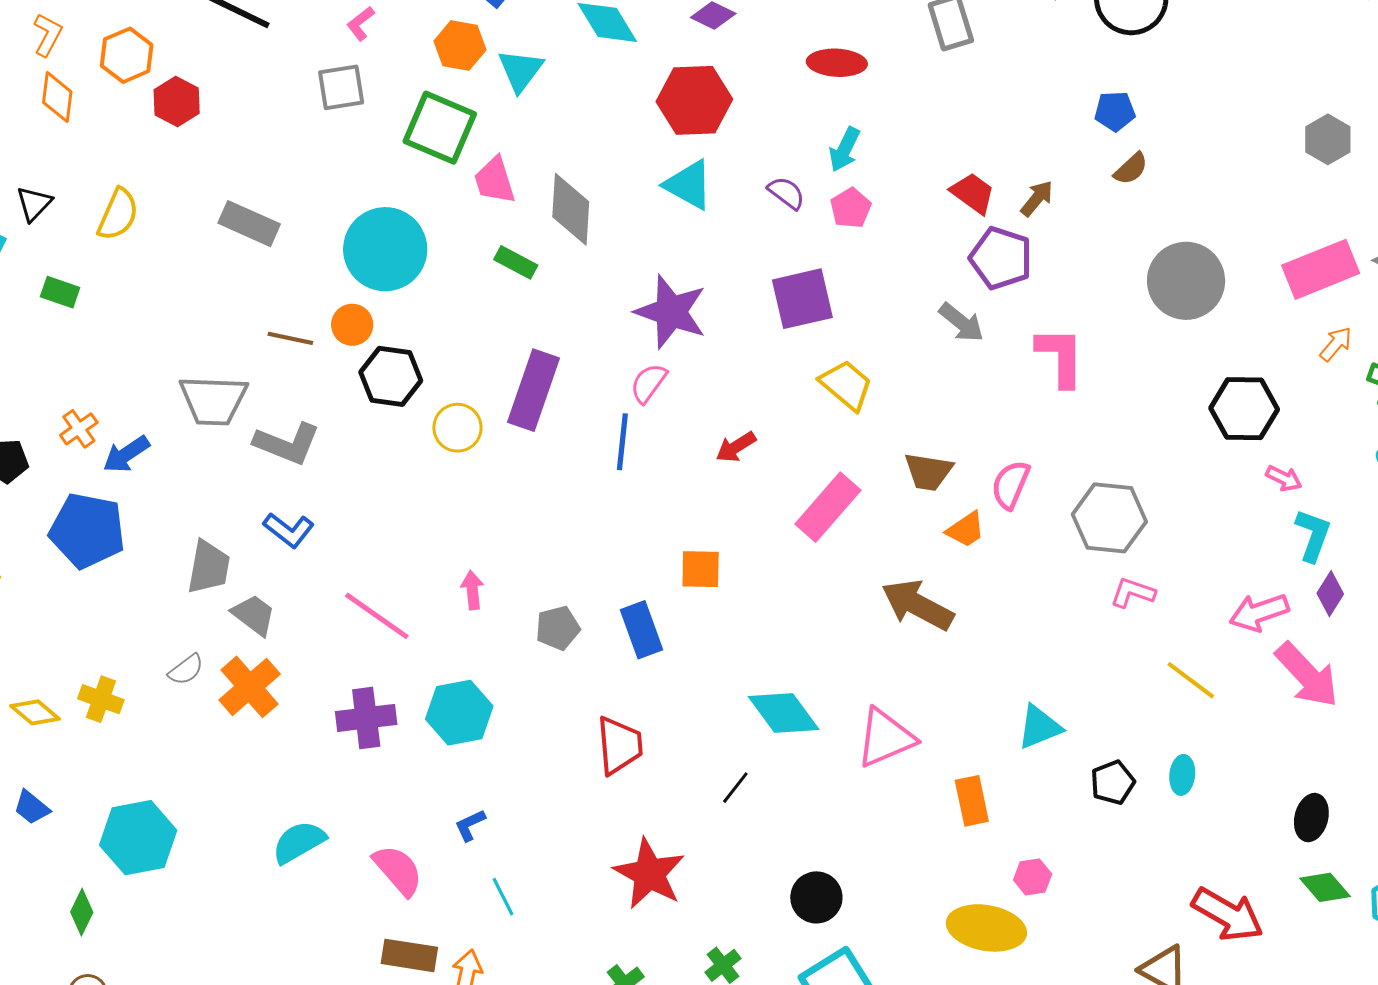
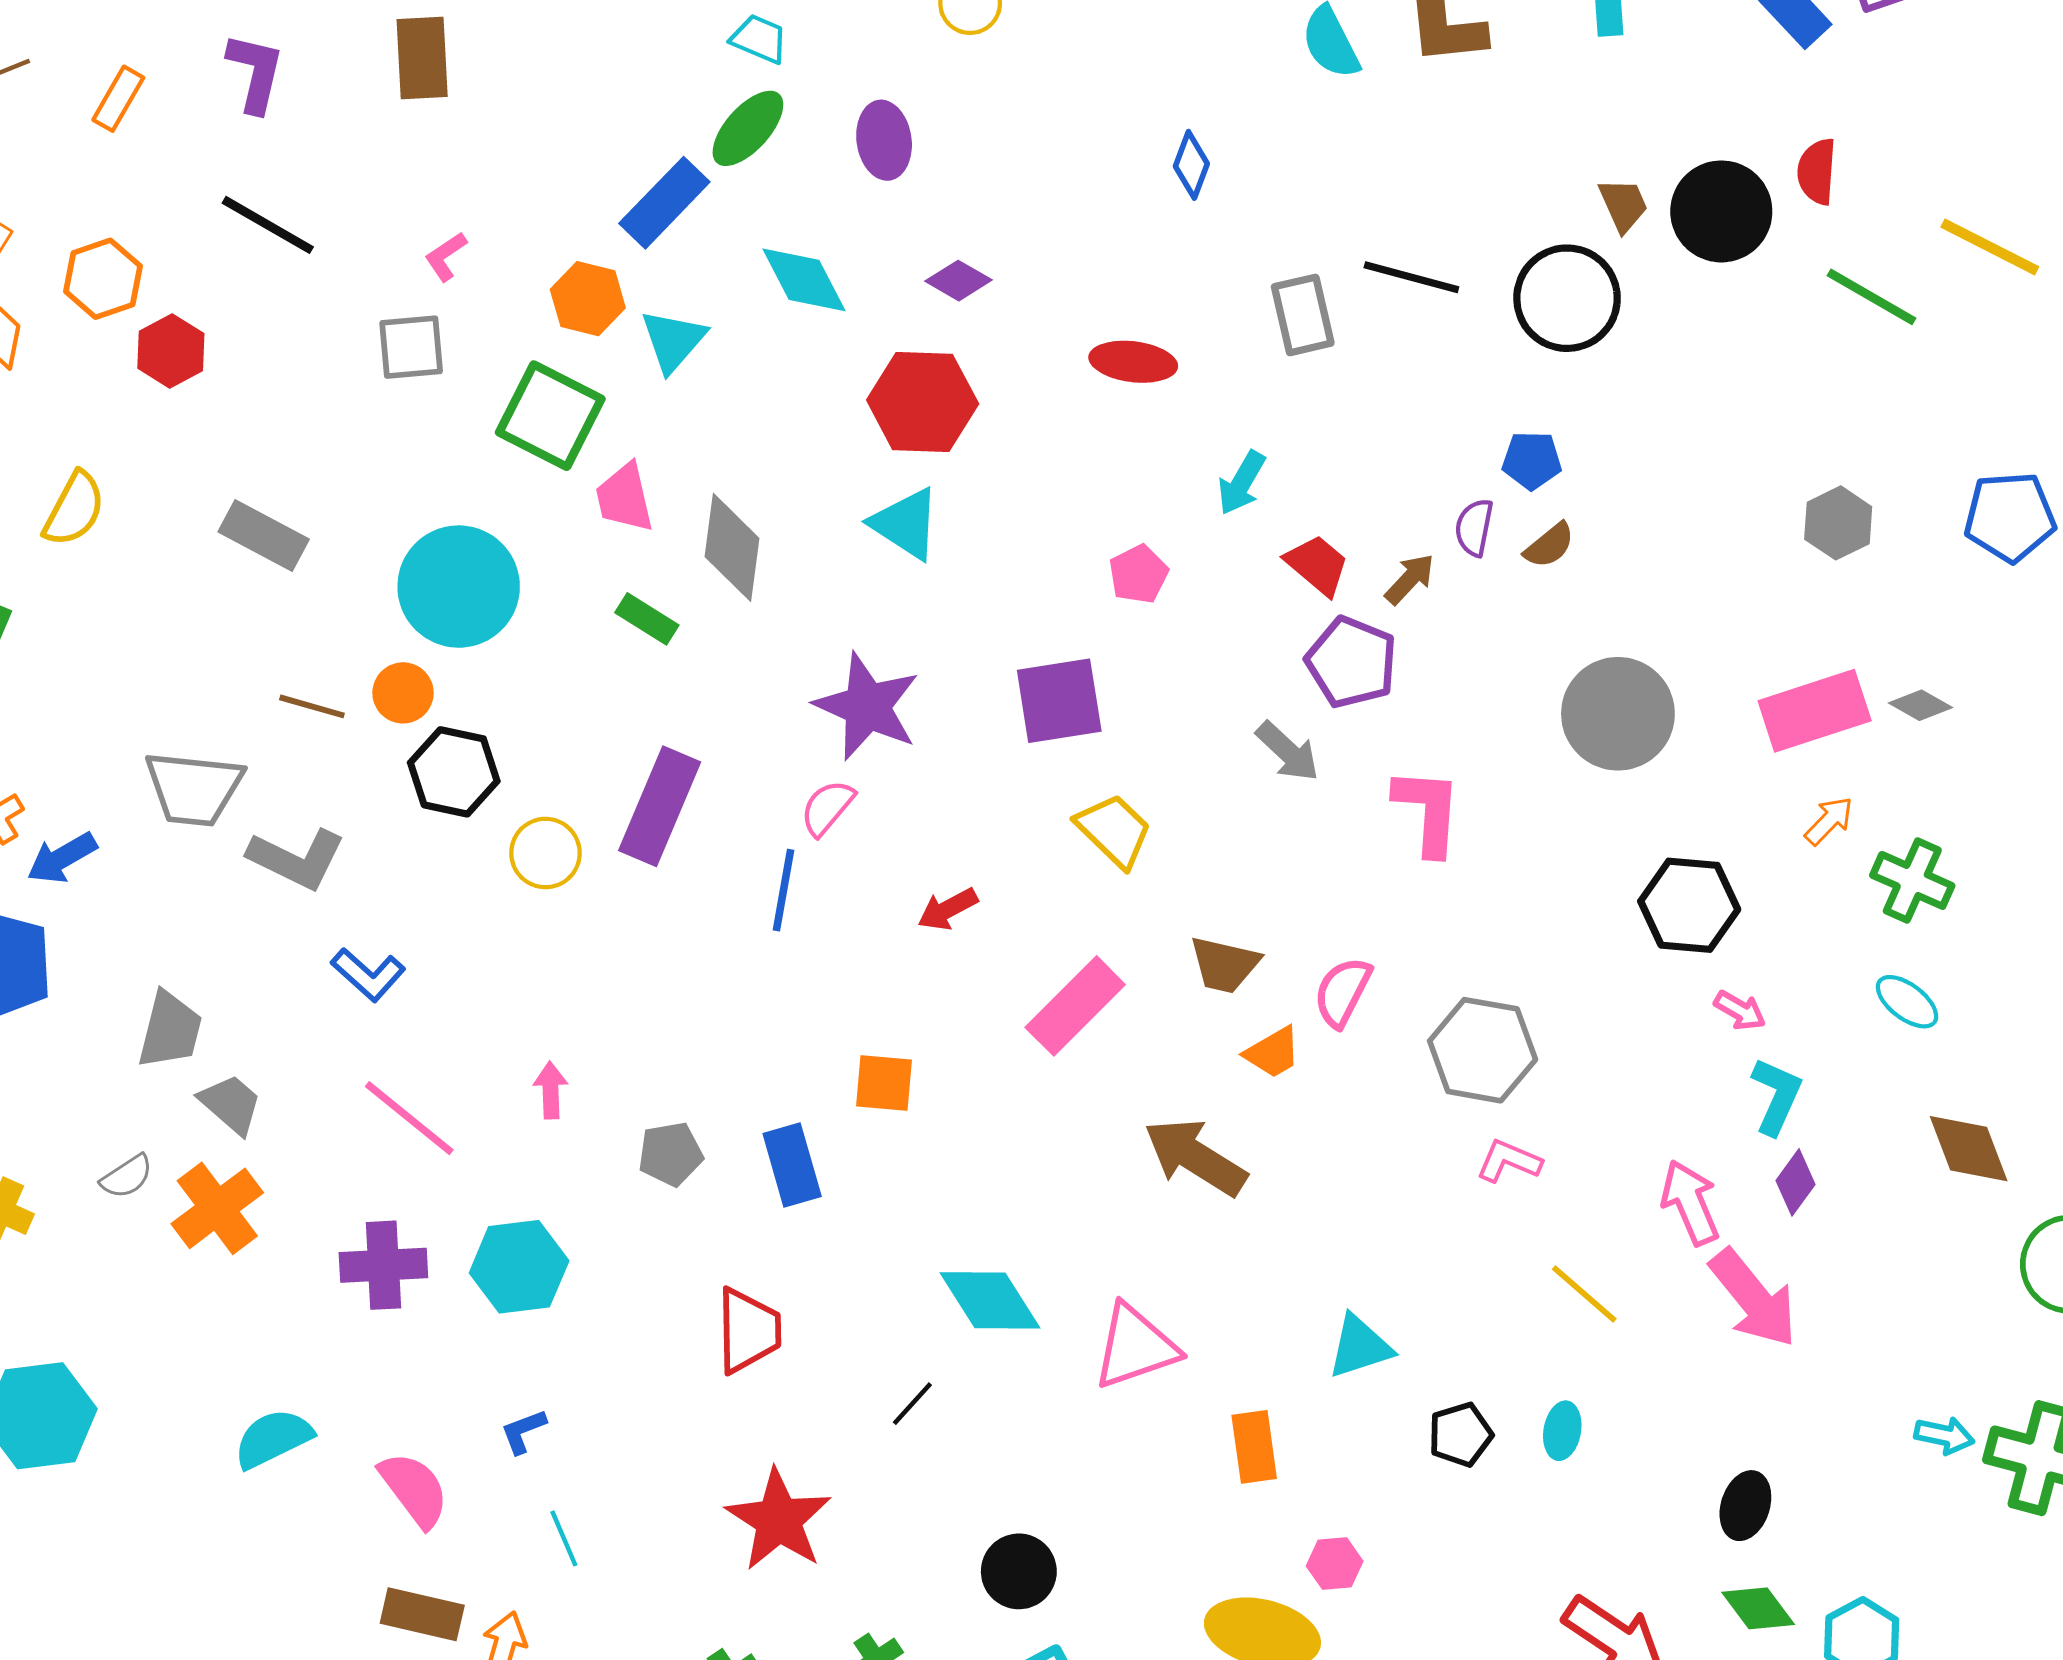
cyan arrow: (844, 149) -> (1242, 483), moved
purple semicircle: (786, 193) -> (1474, 527), moved, turned -120
blue L-shape: (289, 530) -> (368, 975), moved
pink arrow: (1259, 612) -> (1690, 1203), turned 82

